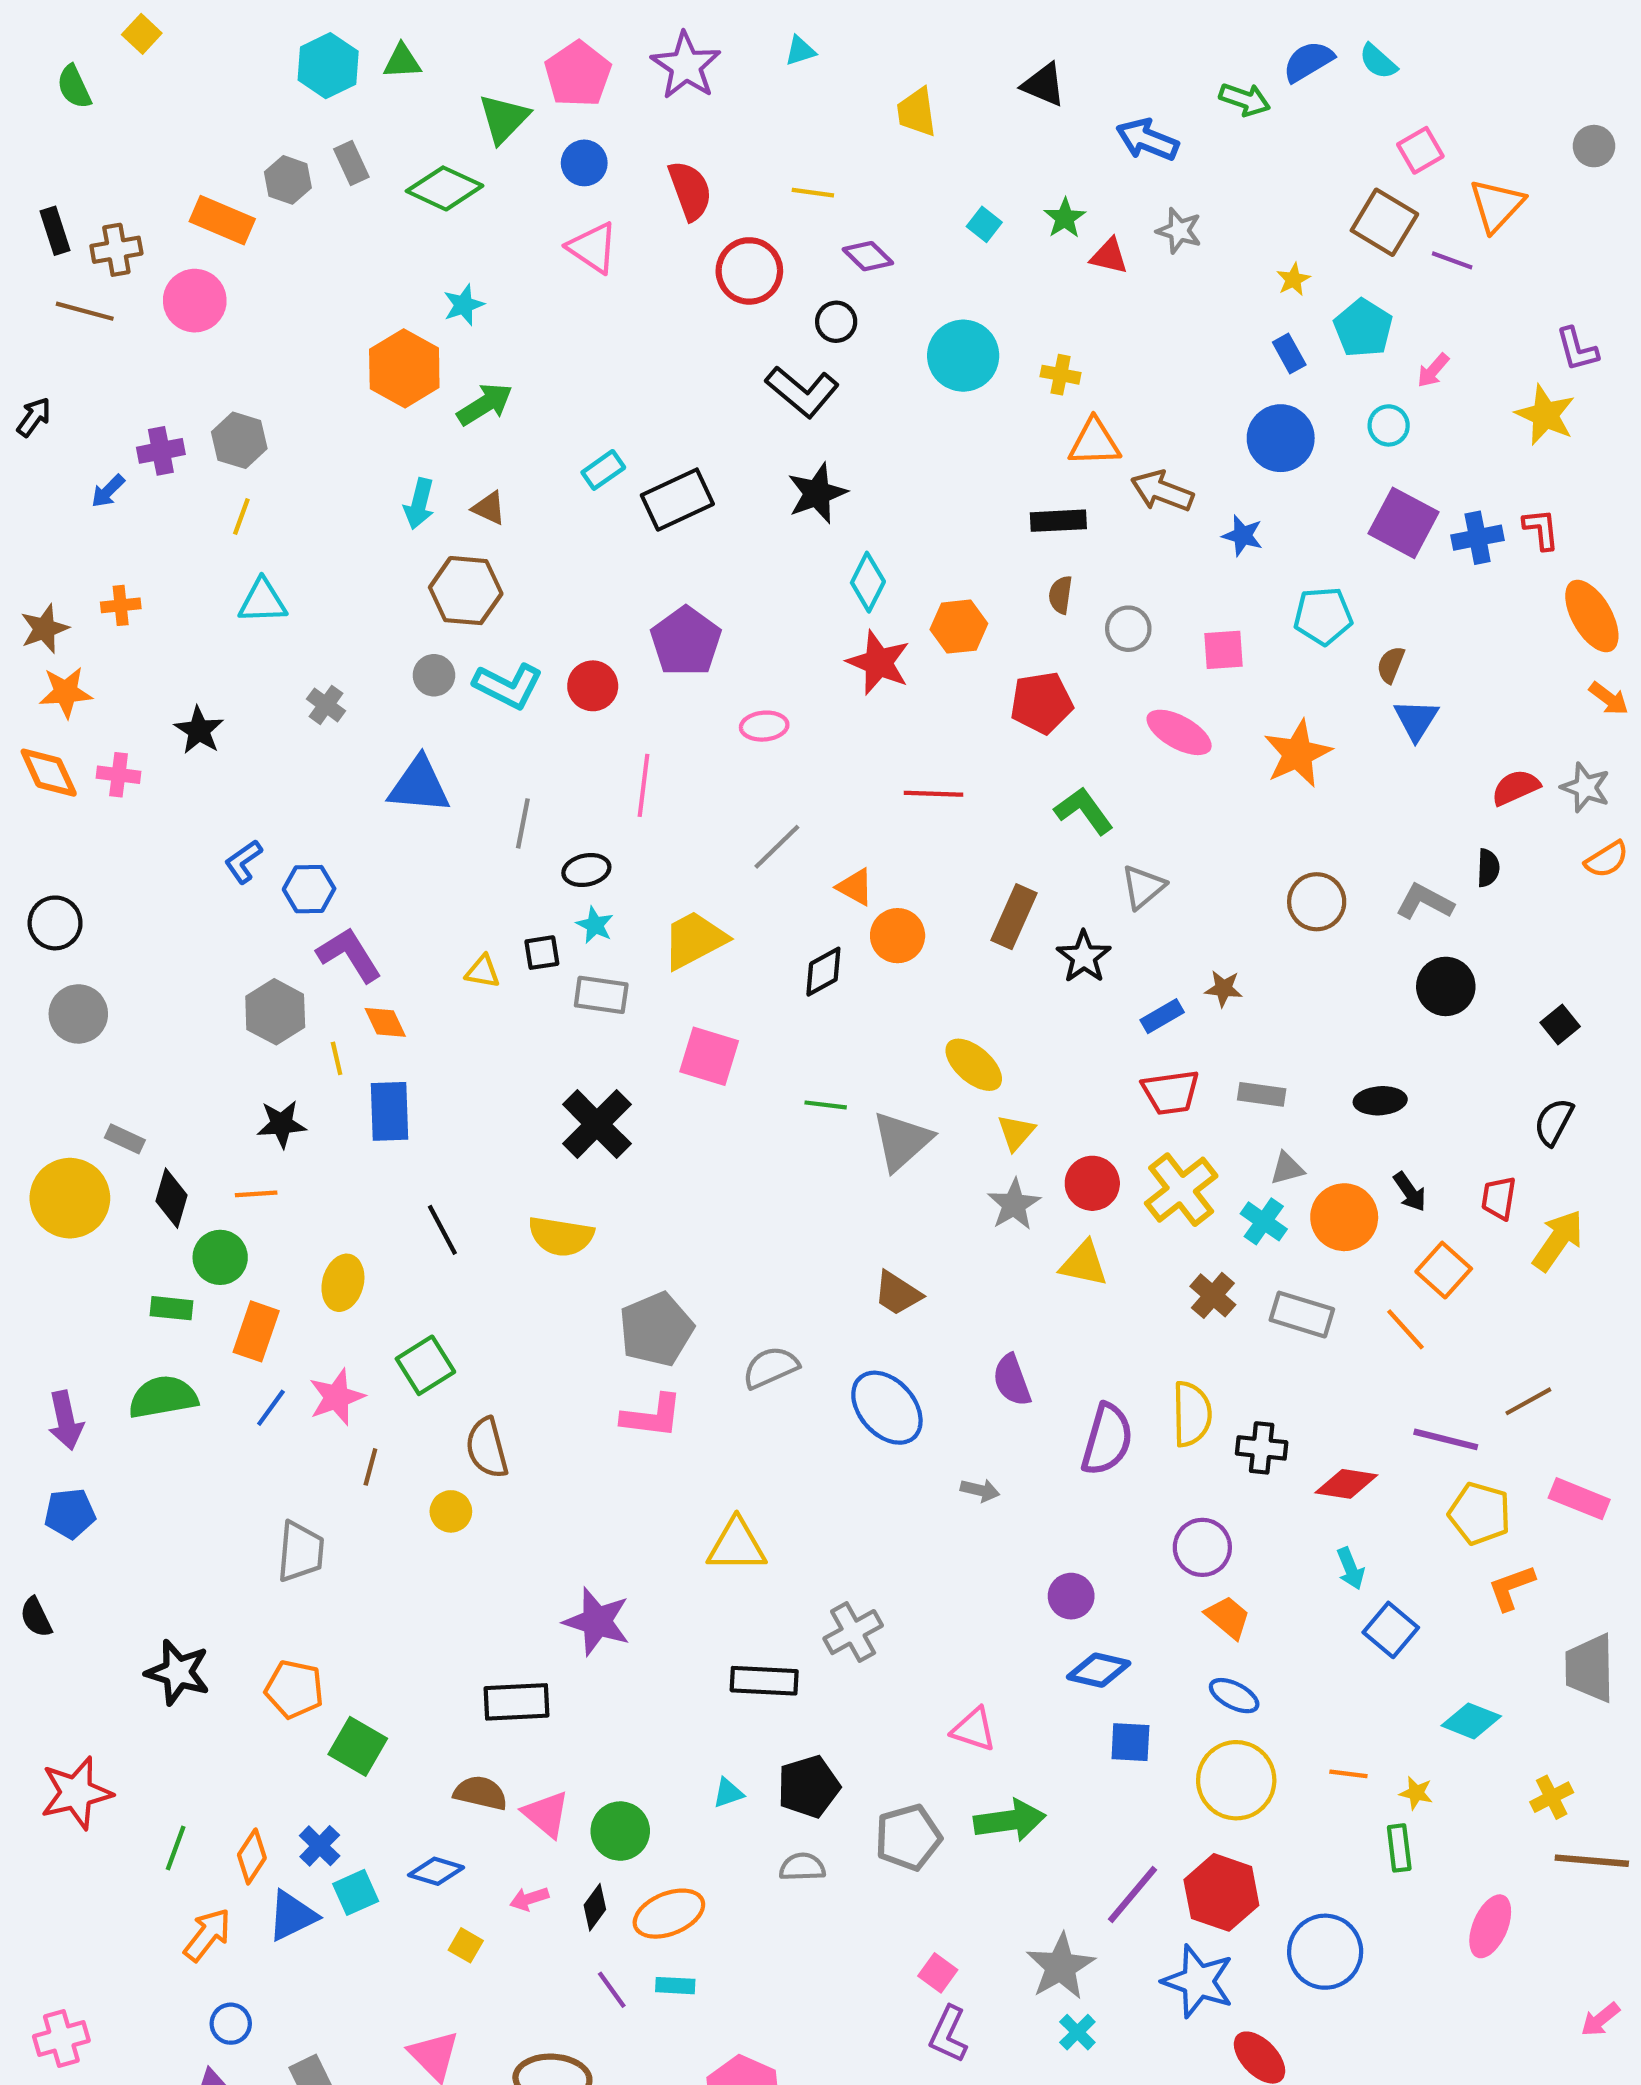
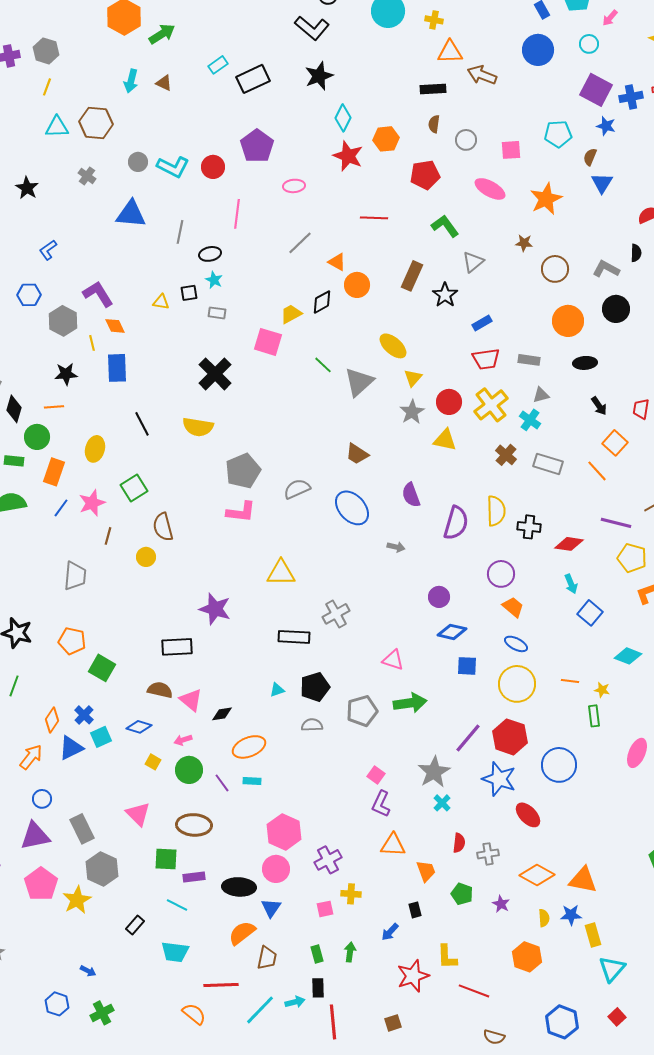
blue star: (1243, 536) -> (606, 126), moved
brown hexagon: (466, 591) -> (96, 123), moved
blue hexagon: (309, 889) -> (29, 295), moved
yellow trapezoid: (694, 940) -> (291, 314), moved, size x0.7
brown star: (1224, 989) -> (524, 243), moved
gray rectangle: (601, 995) -> (217, 313), size x0.7
green line: (826, 1105) -> (323, 365), turned 36
orange circle: (1344, 1217) -> (568, 321), moved
green circle: (620, 1831) -> (189, 770), moved
green line: (176, 1848) -> (14, 686), moved
black diamond: (595, 1907) -> (222, 714), moved, turned 45

